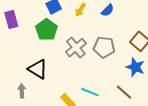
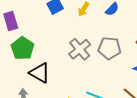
green pentagon: (46, 30) -> (22, 48), moved

